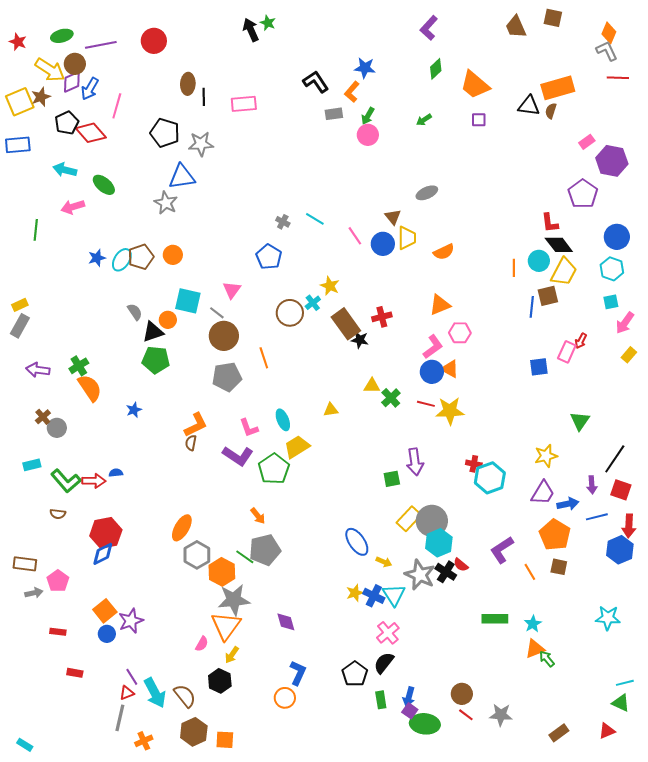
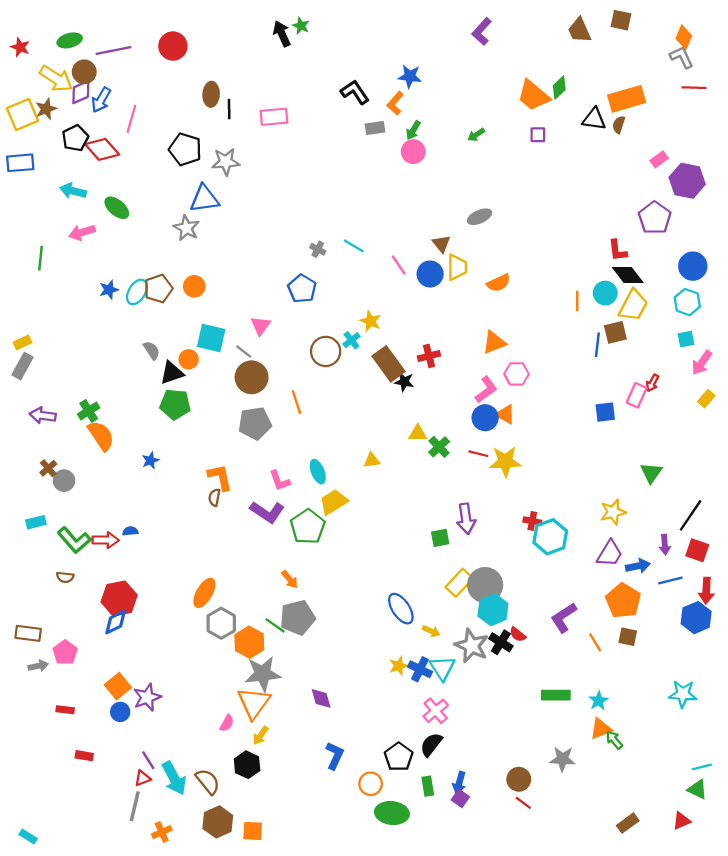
green diamond: (436, 69) -> (559, 88), moved
orange L-shape: (196, 425) -> (220, 477), turned -76
orange circle: (285, 698) -> (371, 784), moved
gray star: (501, 715) -> (563, 759), moved
green ellipse: (425, 724) -> (392, 813), moved

